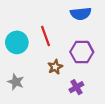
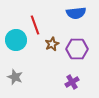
red line: (46, 36) -> (35, 25), moved
brown star: (55, 67) -> (52, 44), moved

